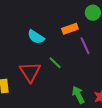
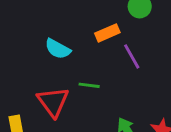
green line: (55, 63) -> (89, 85), turned -32

